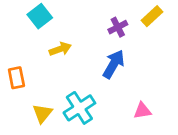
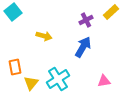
cyan square: (40, 16) -> (13, 12), moved
yellow arrow: (60, 49) -> (44, 36), turned 35
orange rectangle: (16, 78) -> (15, 67), moved

